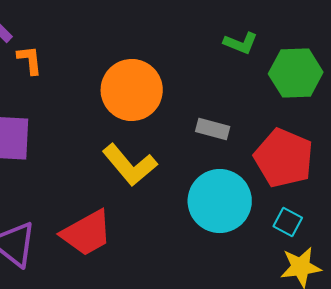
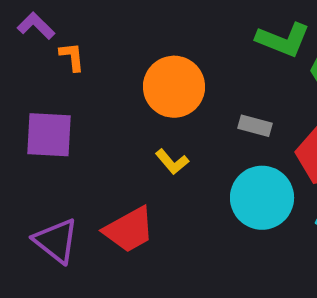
green L-shape: (241, 43) -> (283, 40), size x1.6
yellow L-shape: (130, 165) -> (172, 162), size x0.6

